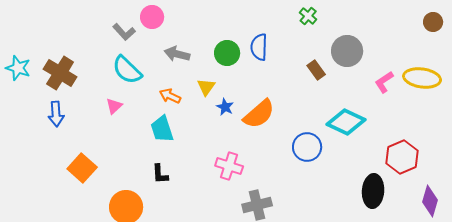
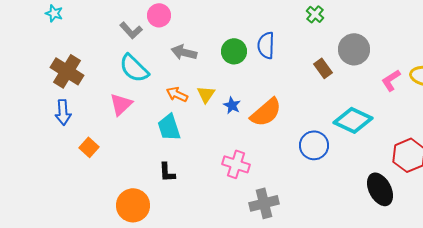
cyan star: (18, 68) -> (54, 13), moved, size x0.7
yellow triangle: (206, 87) -> (206, 94), moved
pink triangle: (114, 106) -> (121, 104), size x1.4
orange square: (82, 168) -> (89, 147), moved, size x0.7
black ellipse: (373, 191) -> (380, 189), turned -32

